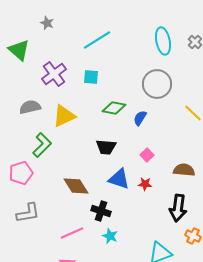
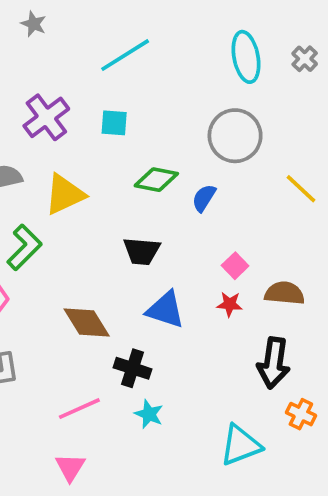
pink square: (147, 155) -> (235, 266), moved
red star: (145, 184) -> (230, 304), moved

